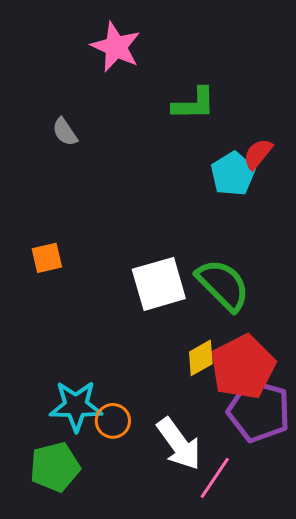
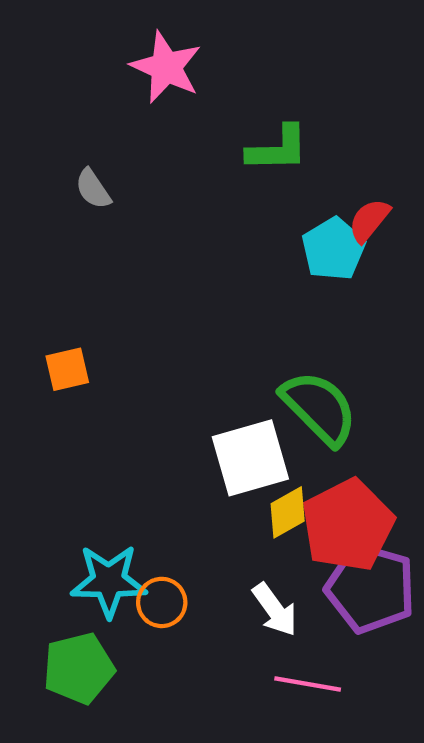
white square: (159, 284) -> (250, 458), moved
white arrow: (179, 444) -> (275, 610), moved, size x0.7
pink line: (215, 478) -> (308, 684), turned 66

